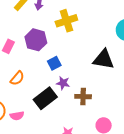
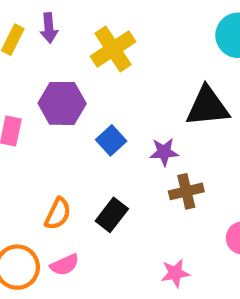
orange semicircle: (17, 78) -> (58, 214), moved
purple star: (63, 83) -> (164, 152), moved
black rectangle: (45, 98) -> (112, 215), size x0.7

